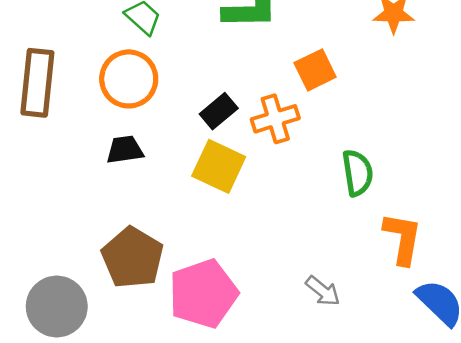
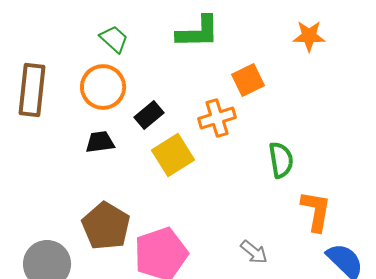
black rectangle: (219, 111) -> (149, 115), moved
yellow square: (219, 166) -> (173, 155), turned 33

